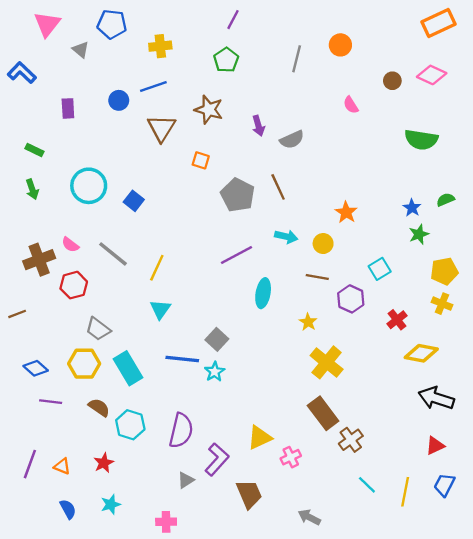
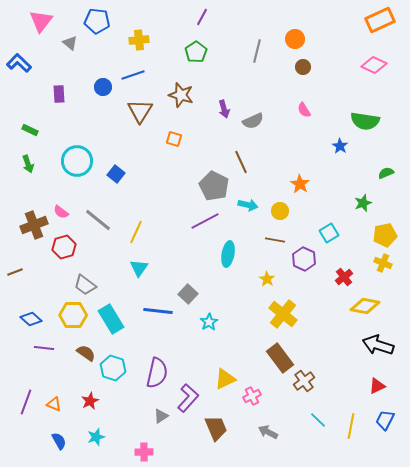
brown circle: (392, 81) -> (303, 67), moved
pink semicircle: (351, 105) -> (304, 110), moved
gray pentagon: (238, 195) -> (214, 186), moved
blue star: (412, 208) -> (340, 146), moved
cyan star: (215, 372) -> (209, 322), moved
gray arrow: (309, 517) -> (268, 432), moved

